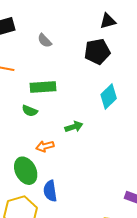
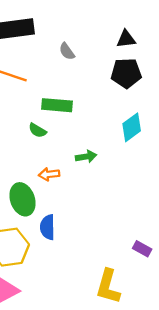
black triangle: (108, 21) -> (126, 39), moved

